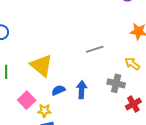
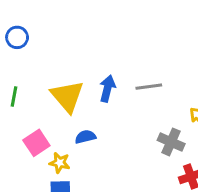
blue arrow: (82, 90) -> (107, 89), moved

